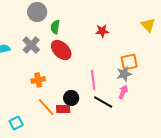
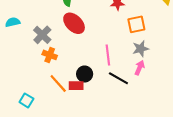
gray cross: (31, 45) -> (42, 35), moved
orange square: (129, 62) -> (136, 24), moved
orange cross: (38, 80) -> (50, 55), turned 32
cyan square: (16, 123) -> (26, 100), turned -32

